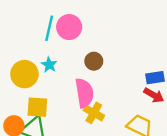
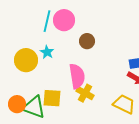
brown circle: (94, 61) -> (87, 41), moved
yellow square: (37, 107) -> (52, 98), moved

